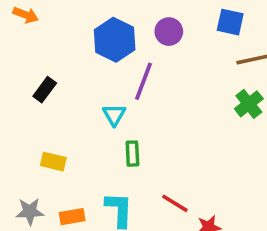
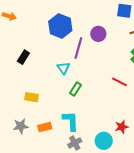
purple circle: (169, 32) -> (98, 34), moved
green rectangle: (132, 154) -> (76, 89), turned 40
red line: (175, 203) -> (119, 82), moved

